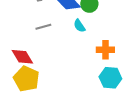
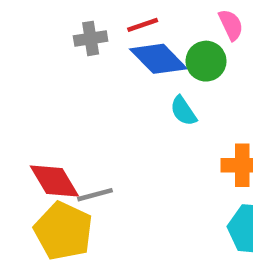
gray line: (43, 27) -> (95, 195), moved

